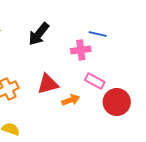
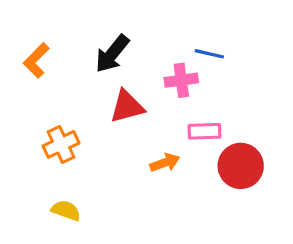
pink rectangle: (95, 81) -> (204, 131), turned -30
red triangle: (48, 84) -> (127, 107), moved

